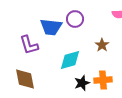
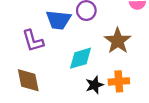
brown star: (102, 45) -> (118, 41), size x1.6

